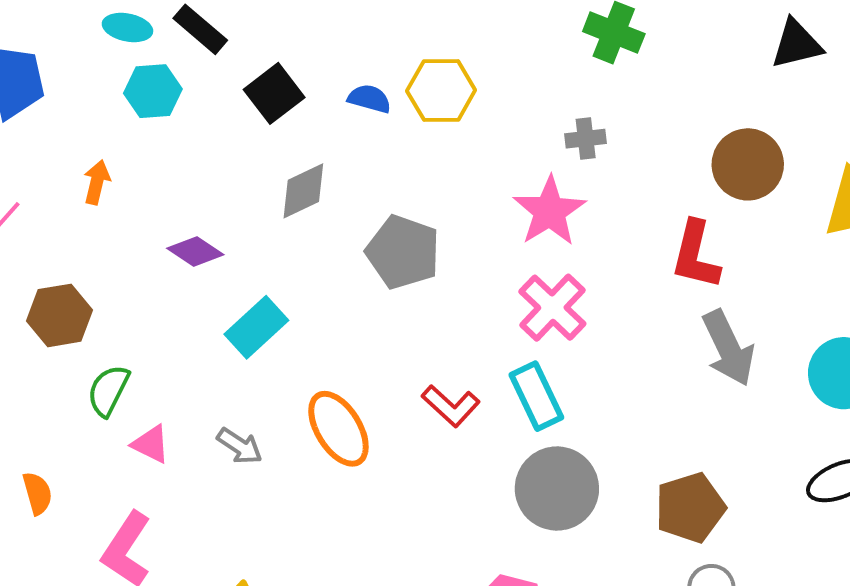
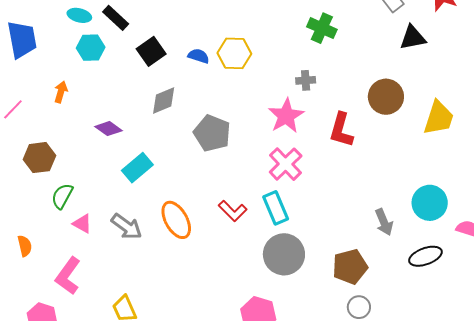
red L-shape: (696, 255) -> (341, 130), moved
gray arrow: (728, 348) -> (384, 222), moved, size x0.7
gray arrow: (240, 446) -> (127, 227), size x1.4

